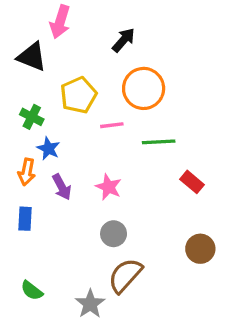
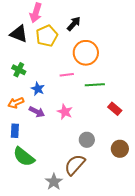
yellow pentagon: (78, 95) -> (47, 36), moved
blue star: (48, 149) -> (38, 89), moved
orange arrow: (27, 172) -> (16, 103), turned 56
purple arrow: (62, 187) -> (37, 112), turned -35
gray circle: (114, 234) -> (87, 140), moved
green semicircle: (32, 290) -> (24, 157), moved, size x1.6

